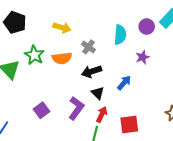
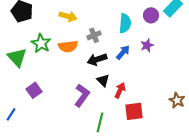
gray cross: (88, 47) -> (94, 35), turned 32
blue arrow: (124, 83) -> (123, 52), moved
purple square: (42, 110) -> (34, 90), moved
red arrow: (102, 114) -> (120, 90), moved

